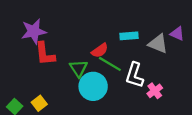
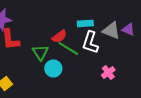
purple triangle: (177, 34) -> (128, 29), moved
white L-shape: (135, 75) -> (90, 42), moved
cyan circle: (93, 86) -> (53, 68), size x0.7

